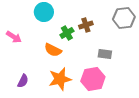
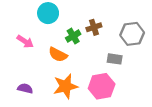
gray hexagon: (124, 18) -> (132, 34), moved
pink arrow: (14, 37) -> (25, 41), moved
purple semicircle: (23, 81) -> (25, 88), turned -104

